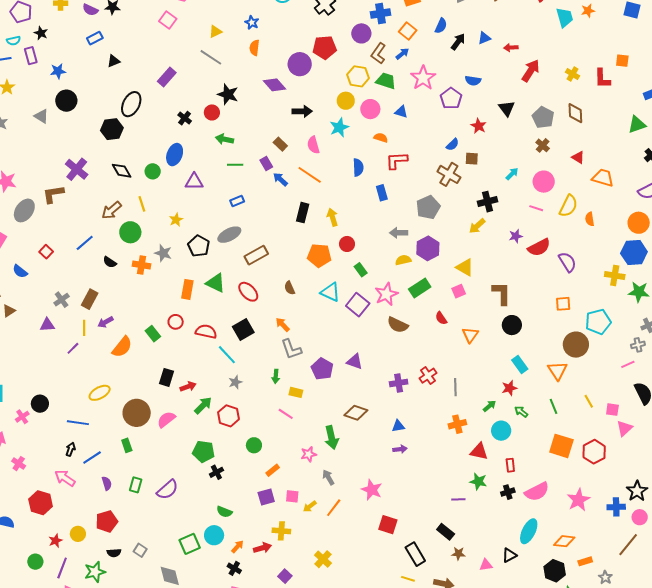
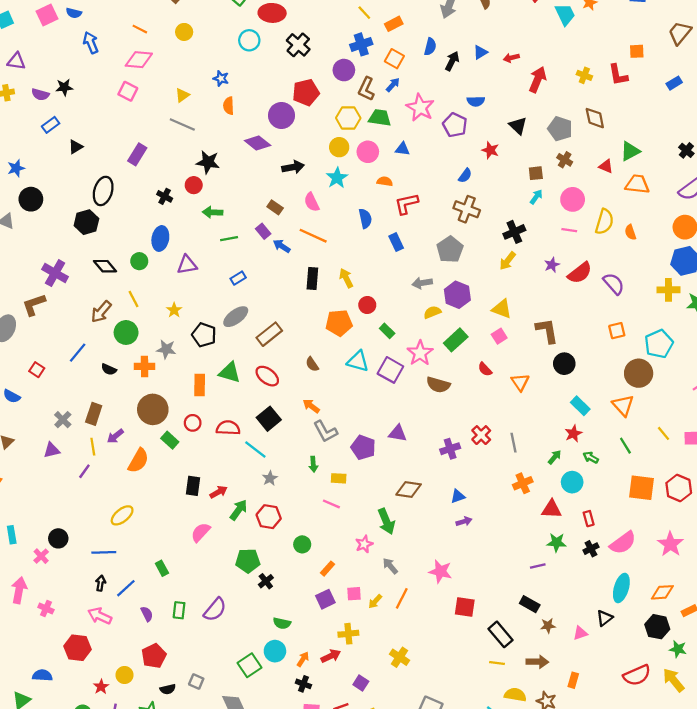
green triangle: (637, 124) -> (630, 151), moved
brown square: (472, 159) -> (536, 173), moved
brown circle: (137, 413) -> (153, 409), moved

